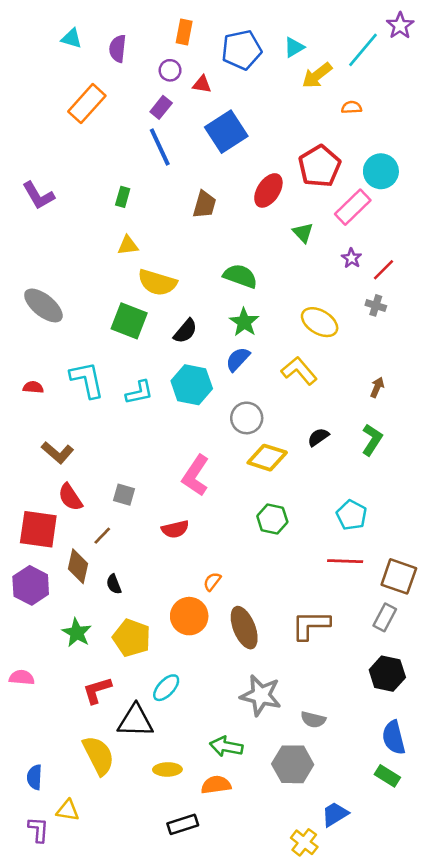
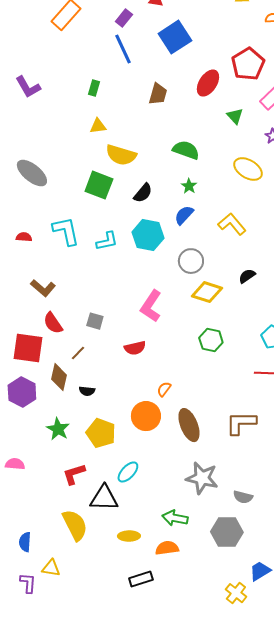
green star: (244, 322) -> (189, 186), size x0.7
yellow ellipse: (320, 322) -> (248, 169), moved
black semicircle: (114, 584) -> (87, 391), turned -63

